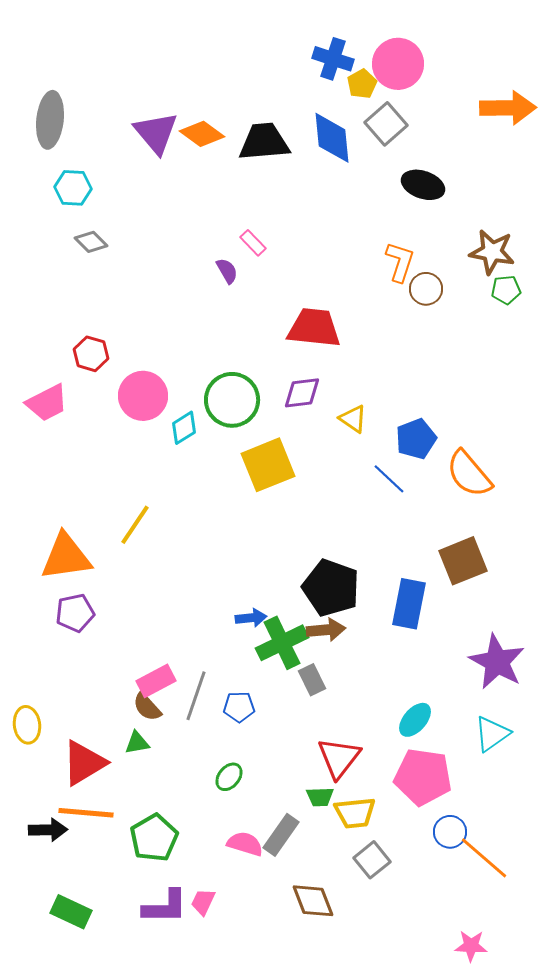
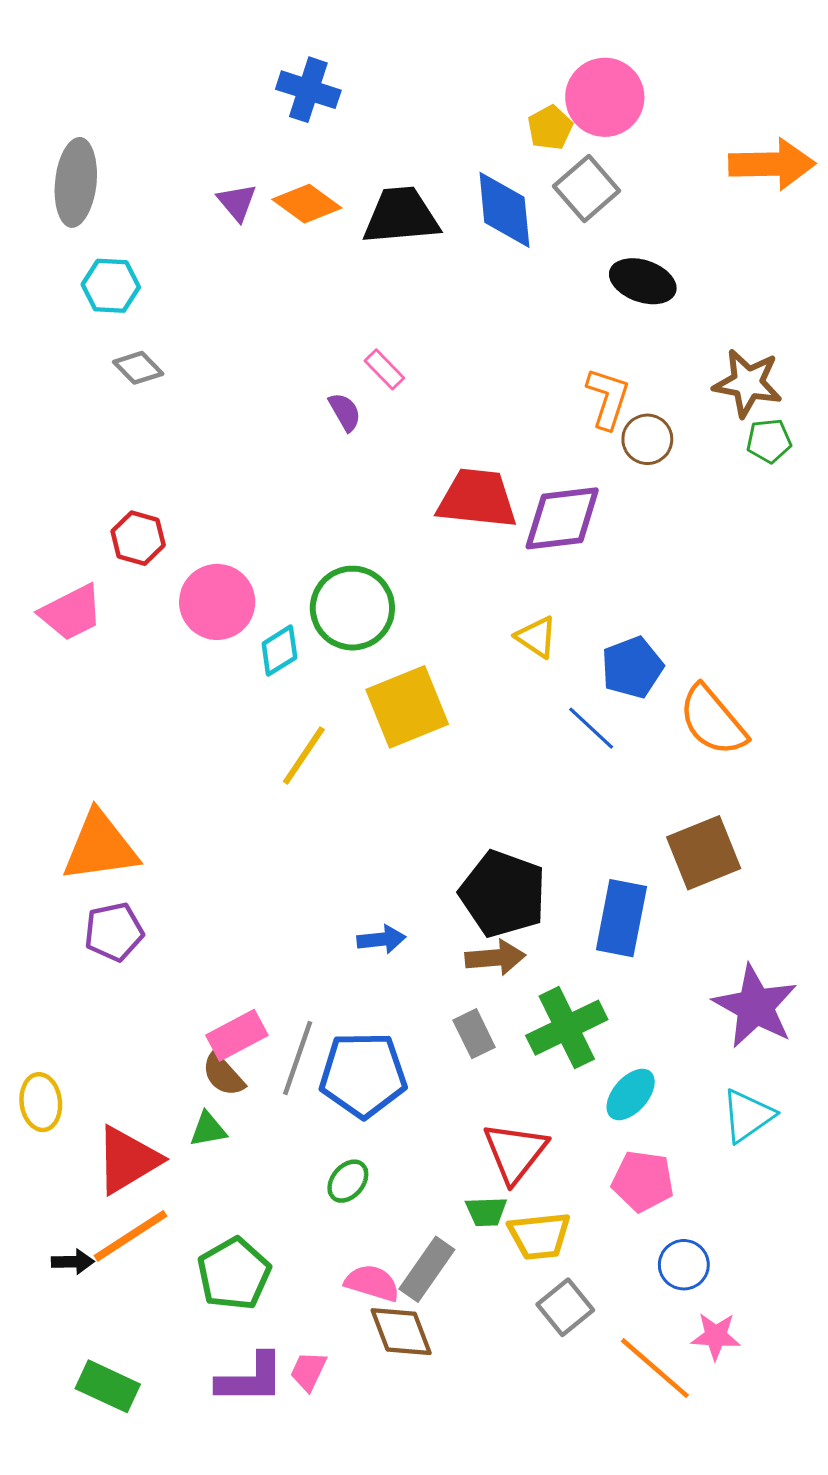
blue cross: (333, 59) -> (308, 90), moved
purple triangle: (156, 133) -> (237, 202), size x0.6
purple diamond: (302, 393) -> (562, 518), moved, size x1.4
yellow line: (135, 525) -> (304, 755), moved
green cross: (282, 643) -> (567, 1028), moved
blue pentagon: (239, 707) -> (363, 1075), size x1.8
pink pentagon: (423, 777) -> (643, 1181), size x0.7
orange line: (86, 813) -> (131, 1236), turned -38
black arrow: (48, 830) -> (73, 1262), size x0.7
orange line: (484, 858) -> (655, 1368), moved
brown diamond: (313, 901) -> (401, 1332), moved
pink star: (471, 946) -> (716, 1336), moved

